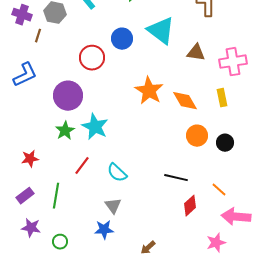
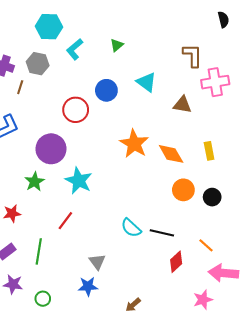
cyan triangle: (161, 31) -> (146, 82), size x0.7
pink cross: (233, 62) -> (215, 82), moved
green star: (65, 131) -> (35, 182), moved
cyan semicircle: (117, 173) -> (131, 228), moved

